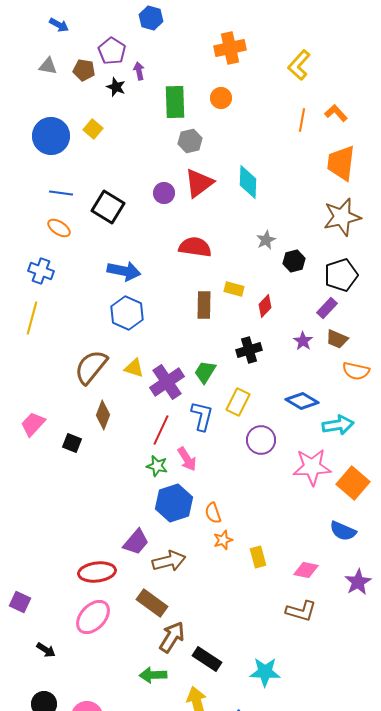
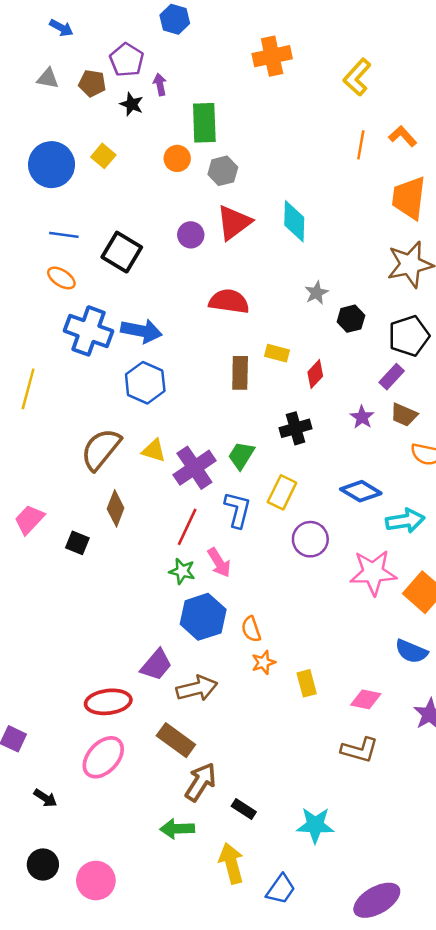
orange circle: (221, 98) -> (177, 158), moved
blue cross: (41, 271) -> (88, 331), moved, size x1.5
black rectangle: (207, 659) -> (244, 809), size x0.7

